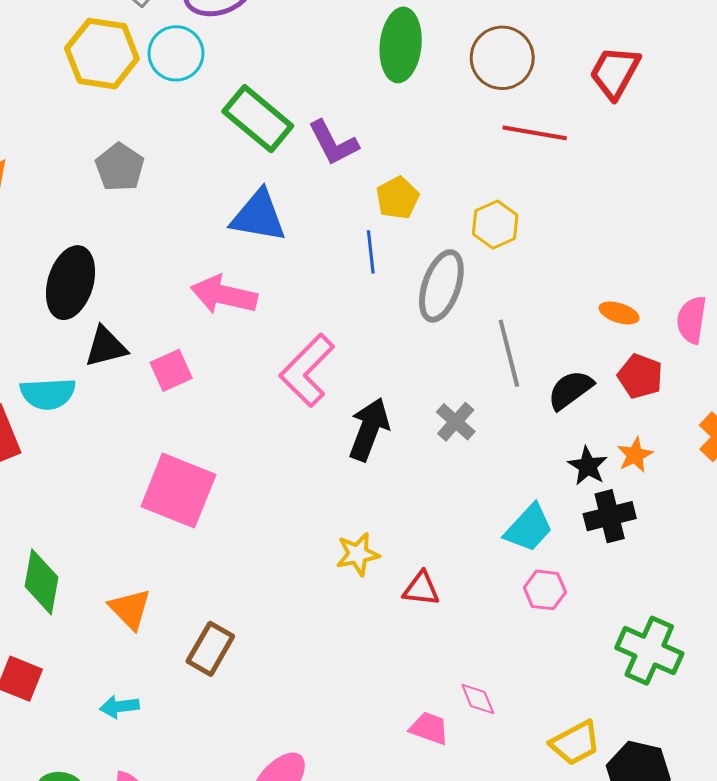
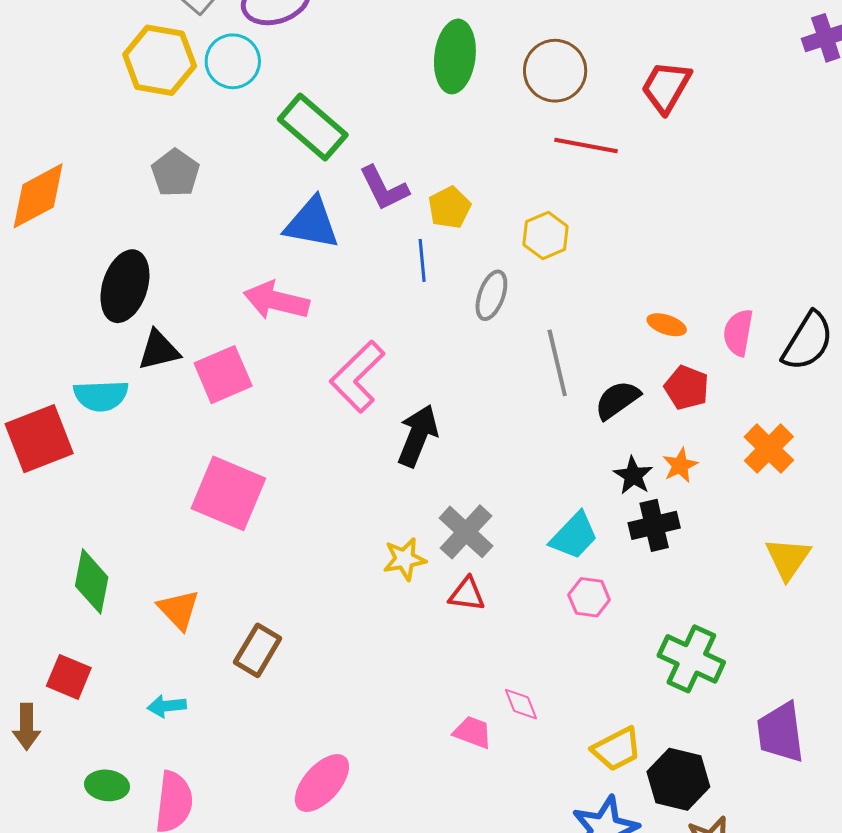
purple L-shape: (333, 143) -> (384, 188), moved
gray ellipse: (441, 286) -> (491, 295), size x0.7
pink square: (171, 370) -> (223, 375), size x1.4
gray cross: (456, 422) -> (466, 532), moved, size x1.4

